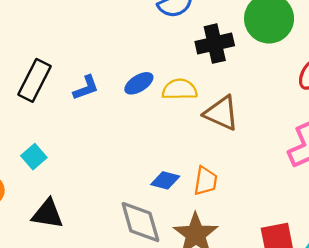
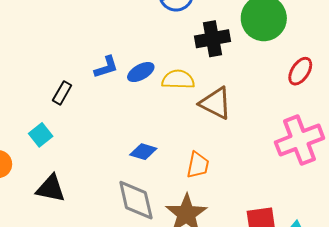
black rectangle: (35, 80) -> (62, 93), moved, size x0.6
blue L-shape: (86, 88) -> (106, 67), moved
blue diamond: (165, 180) -> (143, 152), moved

